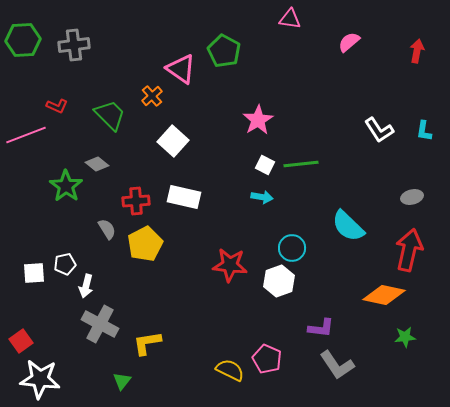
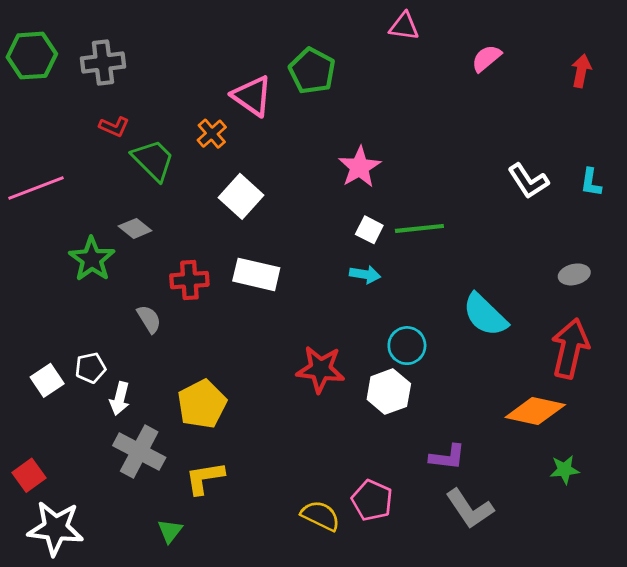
red L-shape: (57, 106) -> (114, 127), moved
yellow pentagon: (145, 244) -> (202, 404), moved
white square: (34, 273) -> (47, 380), turned -30

